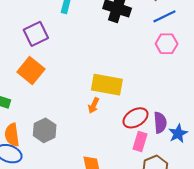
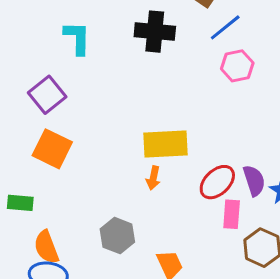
gray hexagon: (45, 130) -> (117, 236), moved

